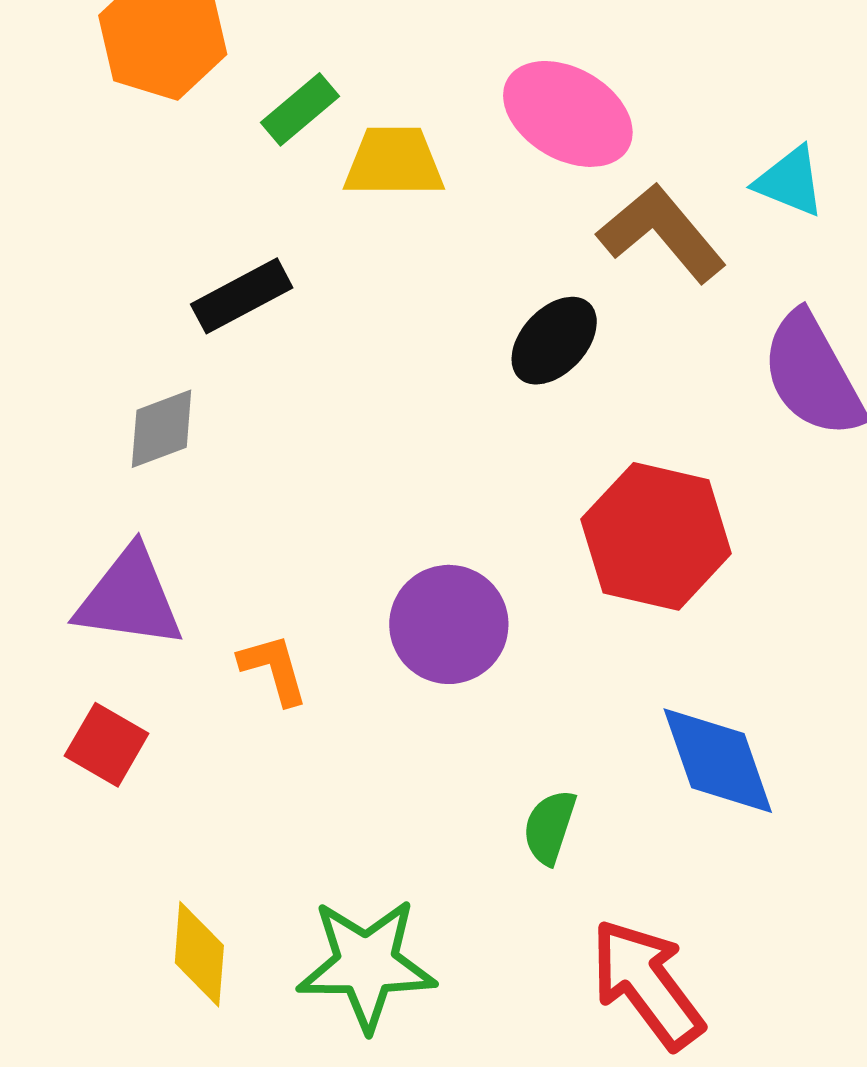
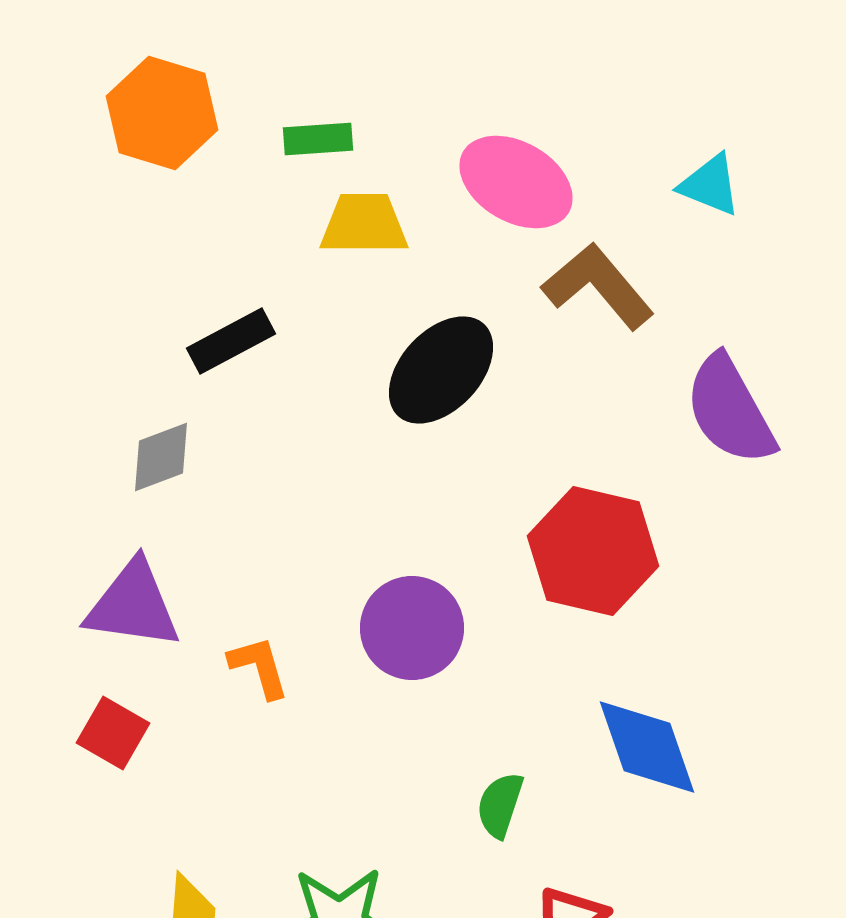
green rectangle: (300, 109) -> (318, 139), moved, turned 36
cyan triangle: (790, 182) -> (710, 185), moved
black ellipse: (554, 341) -> (441, 370), moved, size x1.4

